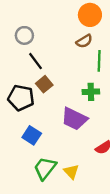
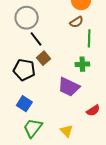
gray circle: (24, 35) -> (27, 18), size x1.5
blue square: (32, 135) -> (24, 104), moved
green trapezoid: (45, 168) -> (33, 128), moved

